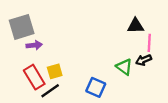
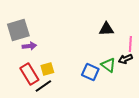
black triangle: (136, 26) -> (106, 29), moved
blue square: (96, 87) -> (90, 72), moved

